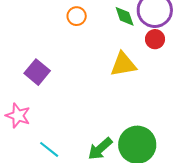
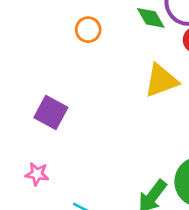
pink star: (18, 116) -> (37, 174), size x0.7

